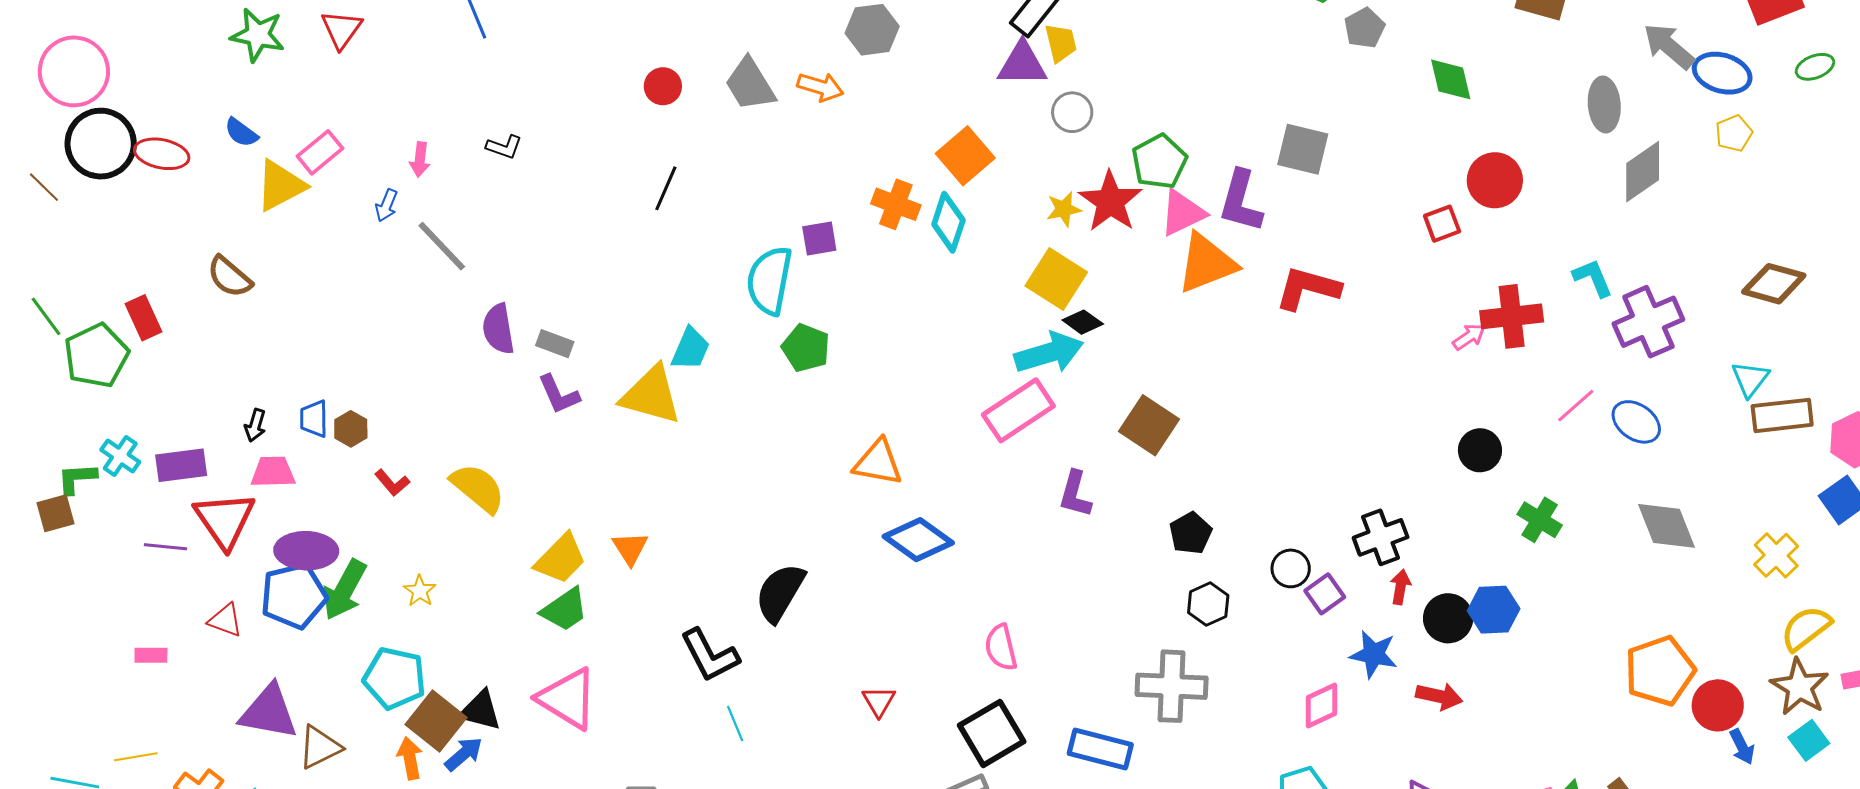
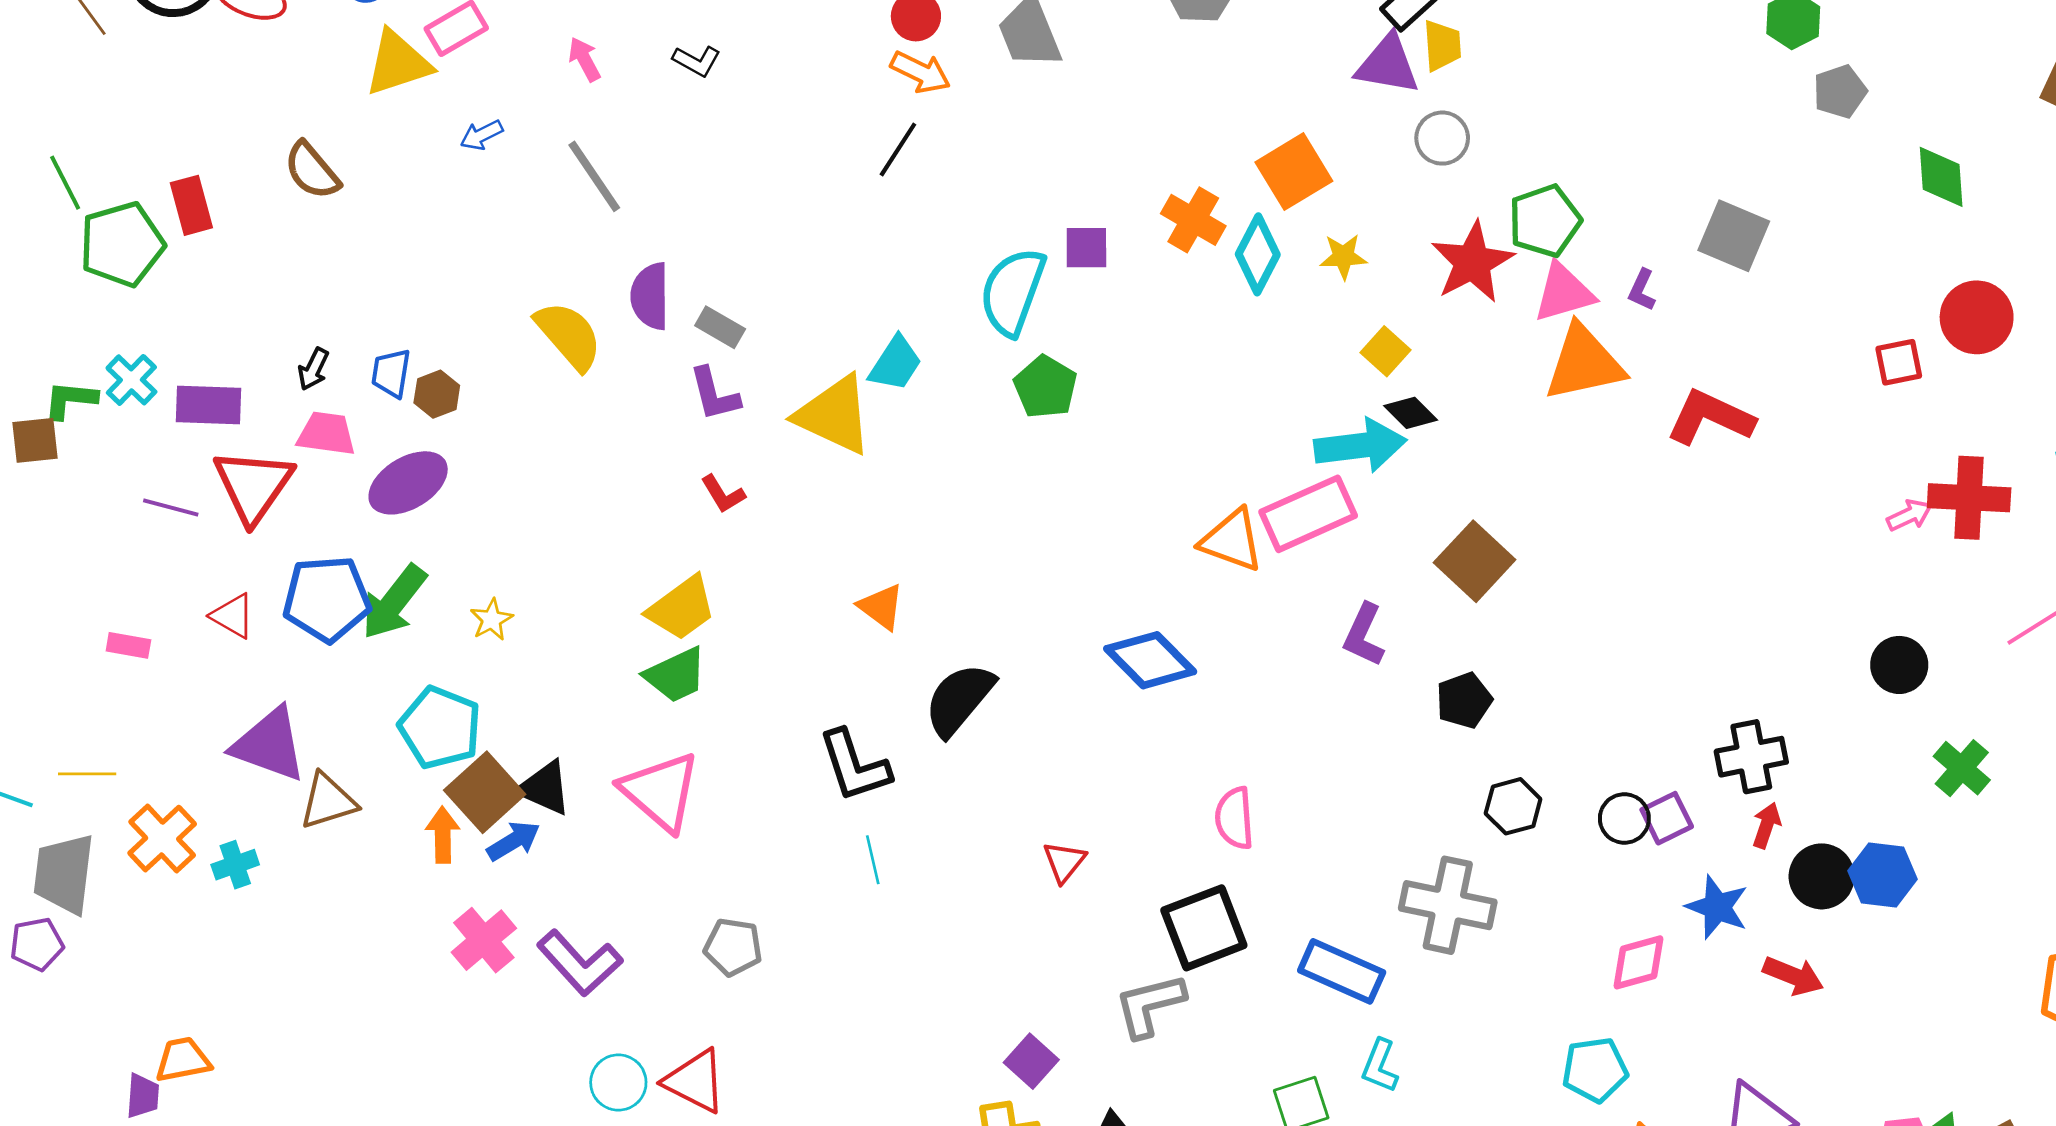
orange arrow: (820, 87) -> (920, 72), moved
pink arrow: (420, 160) -> (584, 59), turned 136
purple L-shape: (1241, 201) -> (1642, 290), size x0.5
blue arrow: (386, 205) -> (482, 135), moved, turned 32
yellow star: (1064, 209) -> (1343, 256), moved
yellow square: (1056, 279) -> (1386, 351), size x0.6
orange triangle: (878, 463) -> (1232, 540), moved
red L-shape: (392, 483) -> (723, 494), moved
yellow semicircle: (478, 488) -> (569, 335), moved
black pentagon: (1191, 533) -> (1464, 700), moved
orange triangle: (630, 548) -> (881, 607), moved, turned -30
purple ellipse: (306, 551) -> (408, 483), moved, turned -42
black circle: (1291, 568) -> (1624, 819), moved

